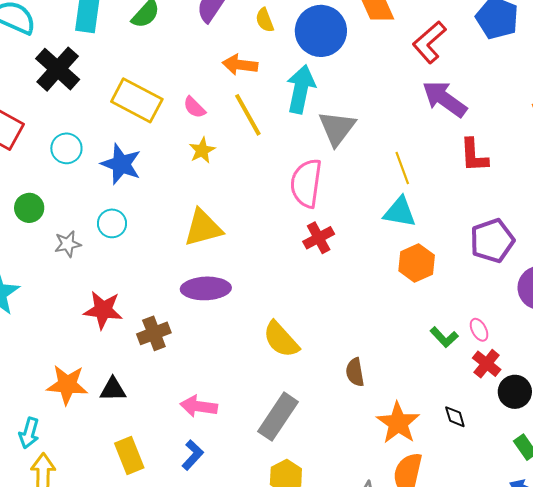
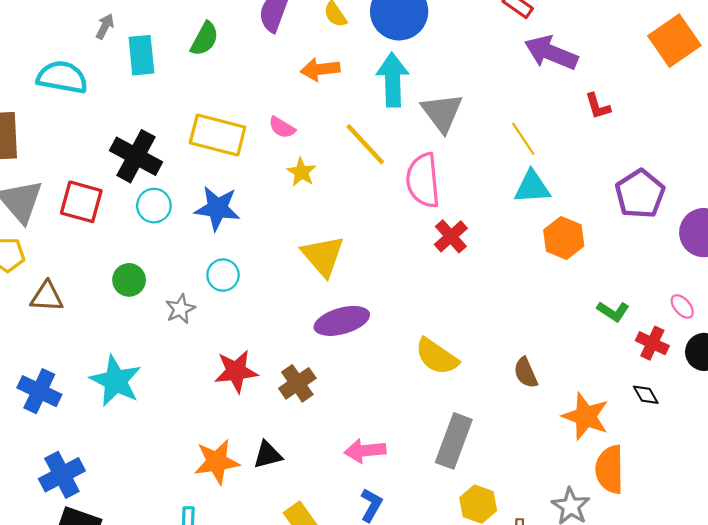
black cross: (58, 69) -> (136, 156), moved
yellow line: (248, 115) -> (365, 144), moved
red L-shape: (474, 155) -> (598, 106), size x0.7
yellow triangle: (203, 228) -> (323, 256), turned -42
pink ellipse: (479, 330) -> (682, 306), moved
red cross: (487, 364) -> (652, 343), moved

